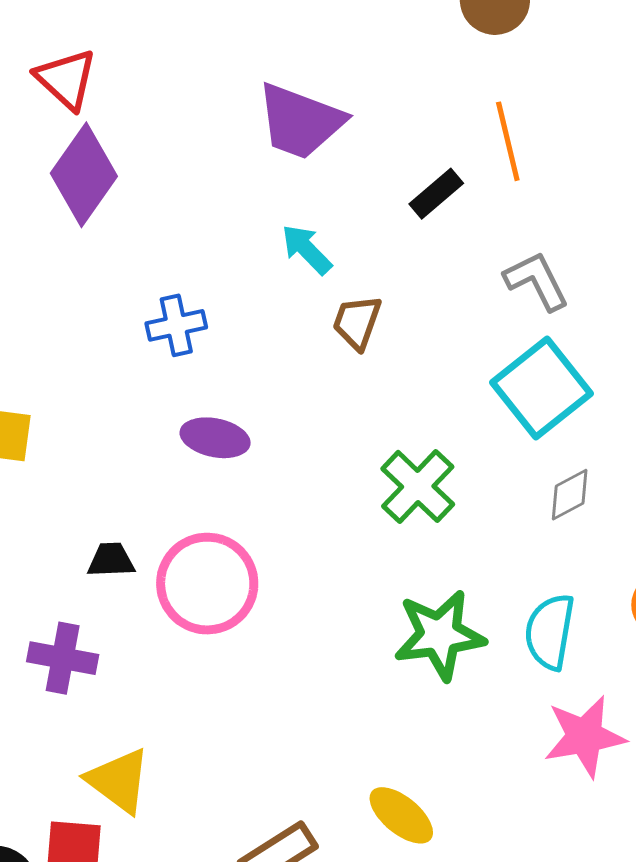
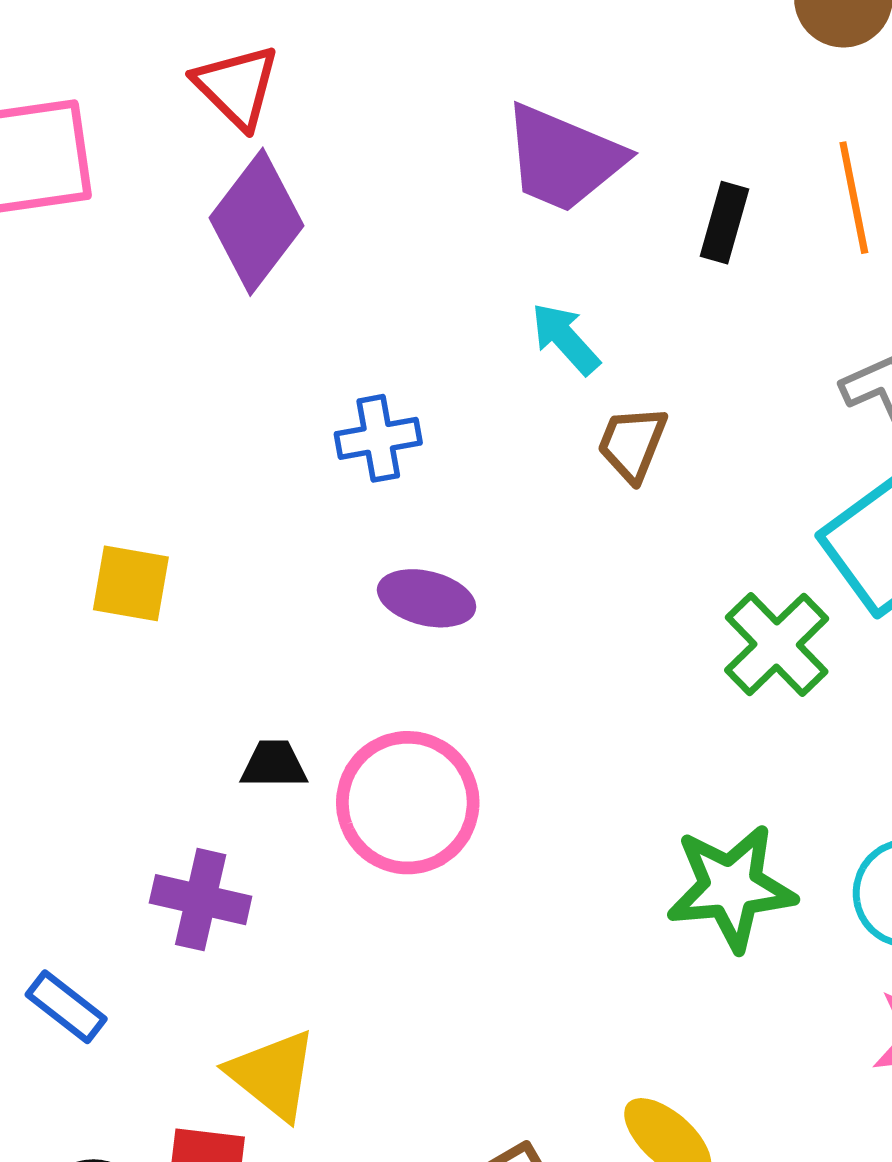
black rectangle: (436, 194) -> (725, 223), moved, turned -36
green cross: (418, 486) -> (777, 644), moved

